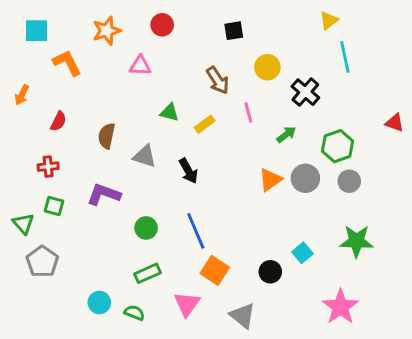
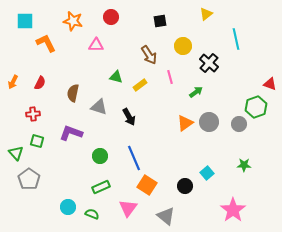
yellow triangle: (329, 20) -> (206, 14), moved
orange star: (107, 31) -> (73, 21), turned 30
orange arrow: (22, 95) -> (13, 82), moved
green hexagon: (338, 146) -> (256, 107), moved
green star: (357, 241) -> (244, 165), size x0.6

